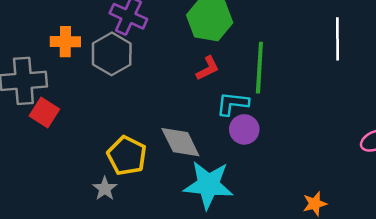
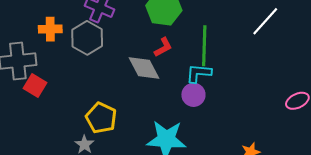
white line: (337, 39) -> (265, 21), turned 44
cyan L-shape: (233, 104) -> (199, 73), moved
gray diamond: (180, 142) -> (144, 68), moved

